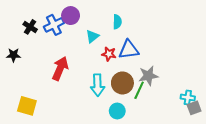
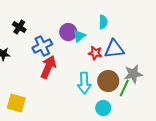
purple circle: (71, 16) -> (68, 32), moved
blue cross: (54, 25) -> (42, 46), moved

